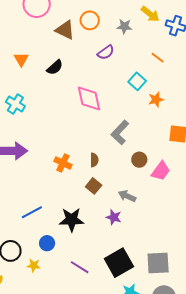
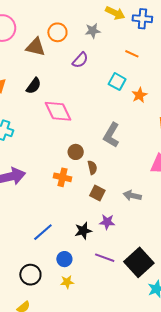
pink diamond: (89, 98) -> (58, 111), moved
brown circle: (139, 160) -> (76, 152), moved
purple star: (114, 217) -> (107, 222), moved
black star: (72, 220) -> (83, 231), size x0.7
yellow star: (34, 265) -> (67, 282), moved
purple line: (80, 267) -> (105, 258), moved

